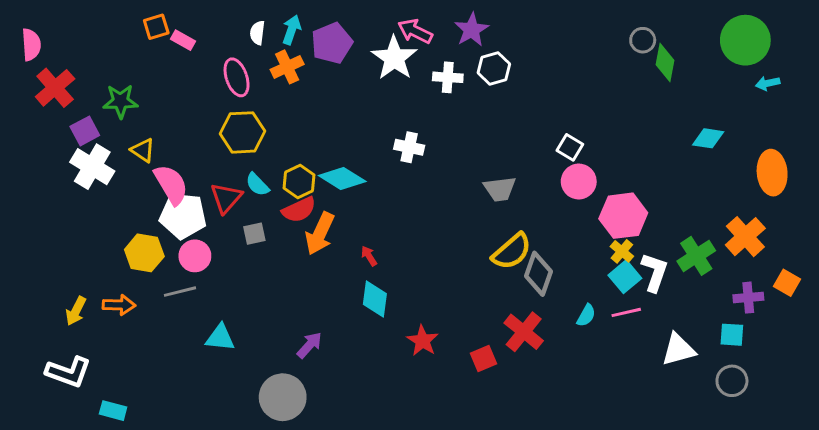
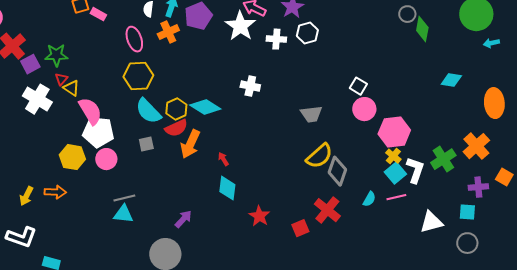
purple square: (85, 131) -> (30, 64), moved
cyan semicircle: (257, 184) -> (148, 111), size x1.6
red triangle: (226, 198) -> (61, 79), moved, size x0.6
gray line: (180, 292) -> (124, 198), moved

